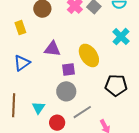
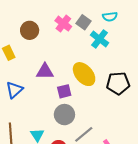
cyan cross: (121, 37) -> (100, 39), moved
black pentagon: (116, 85) -> (118, 83), moved

